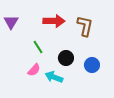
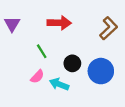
brown L-shape: (85, 26) -> (109, 28), moved, turned 35
blue circle: (92, 65) -> (101, 71), size x1.5

